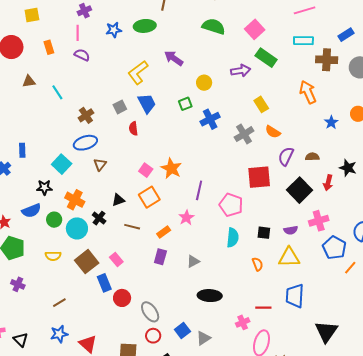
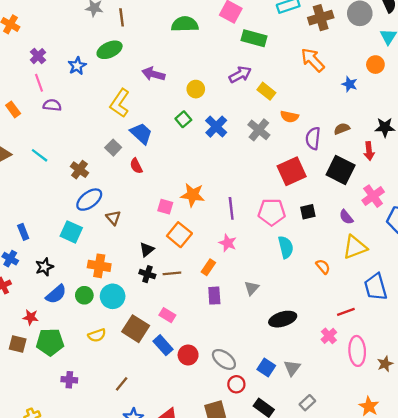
purple arrow: (241, 71) -> (240, 75), moved
black star: (44, 187) -> (44, 267), moved
black cross: (99, 218) -> (147, 274), moved
purple semicircle: (291, 230) -> (346, 217), turned 80
black square: (264, 233) -> (308, 212), moved

